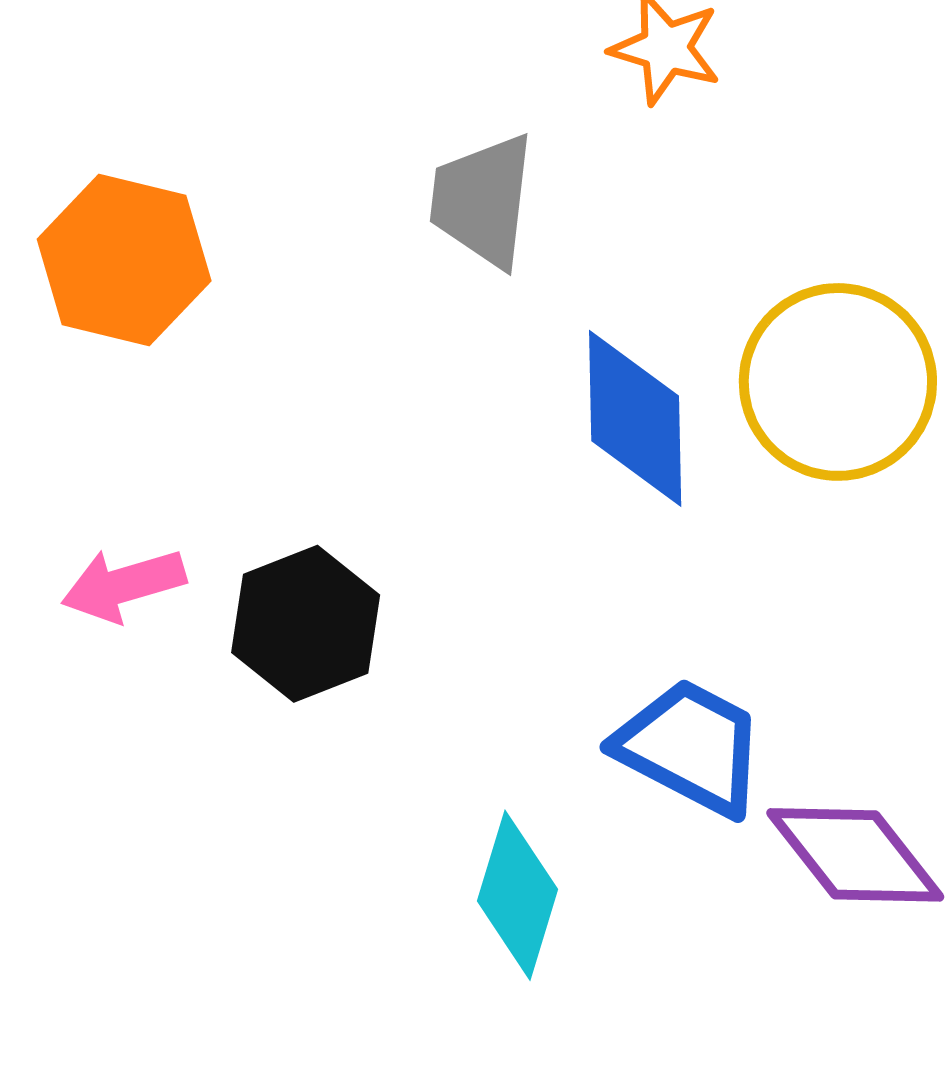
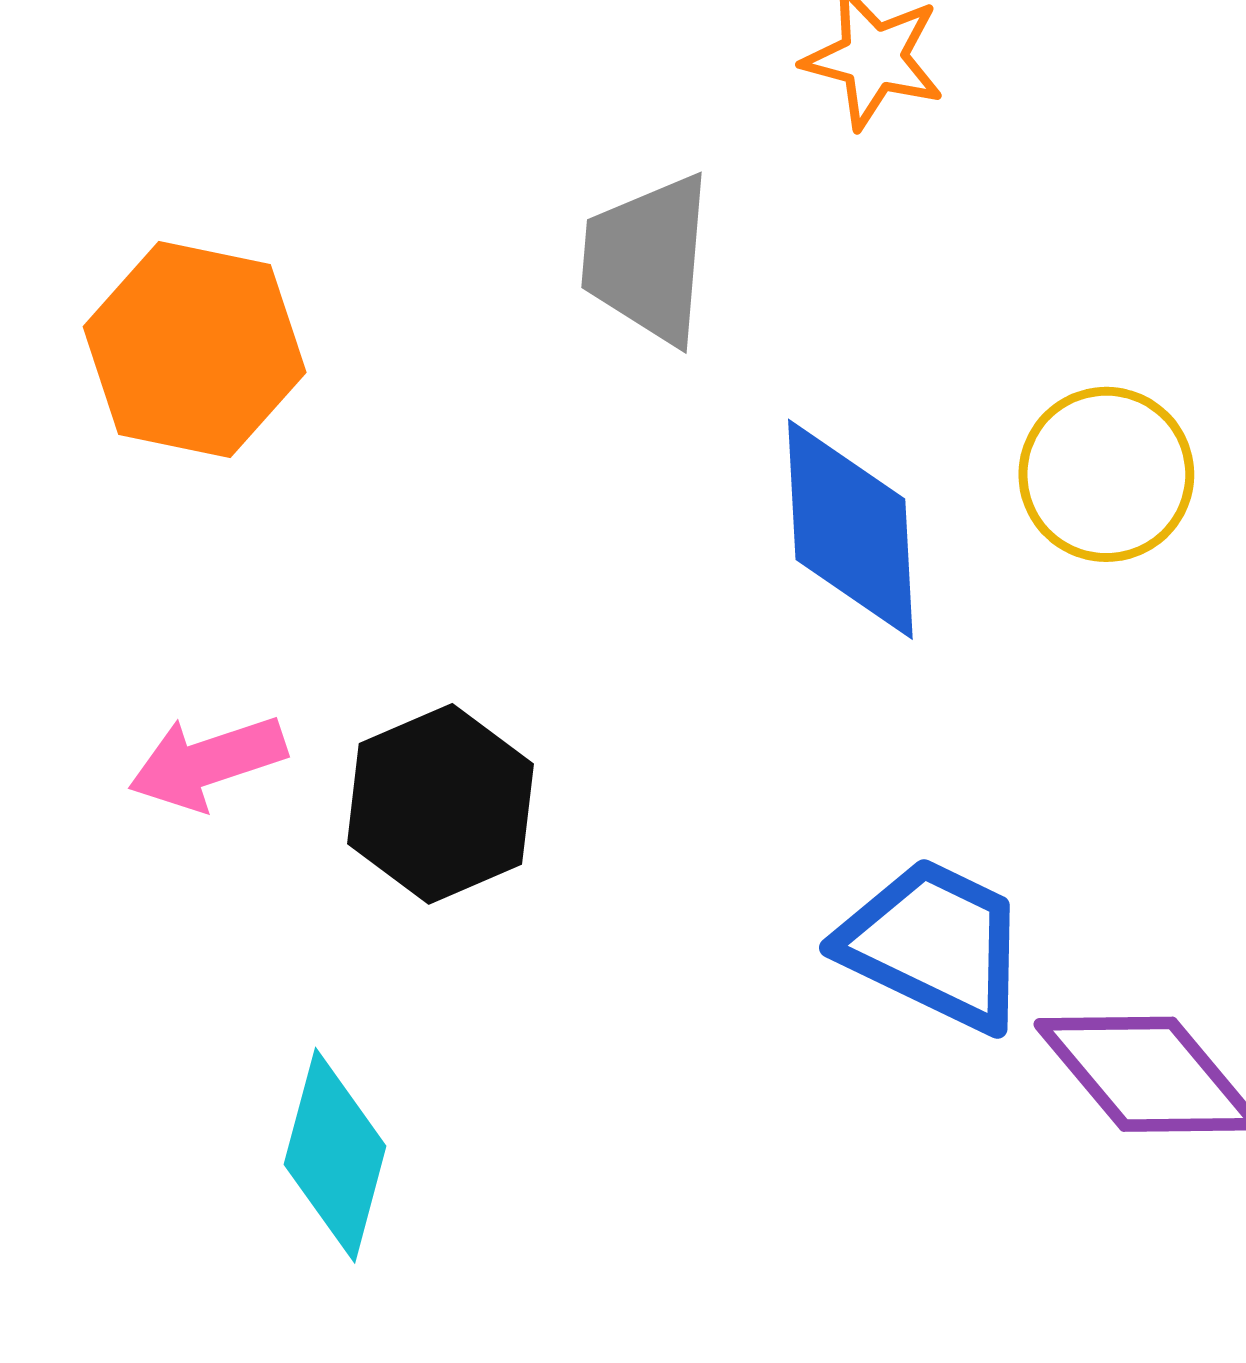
yellow circle: (838, 382) -> (1106, 474), size x0.7
cyan diamond: (518, 895) -> (335, 1155), moved

